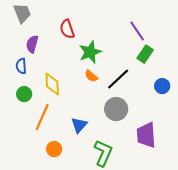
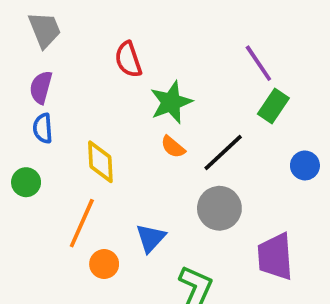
purple semicircle: (32, 44) -> (41, 87), moved
green circle: (24, 94) -> (26, 182), moved
orange circle: (54, 149) -> (104, 264), moved

